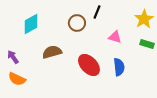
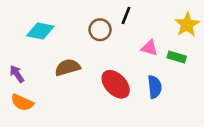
cyan diamond: (31, 24) -> (40, 31), turned 40
green rectangle: (147, 44) -> (177, 57), moved

